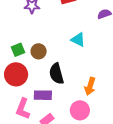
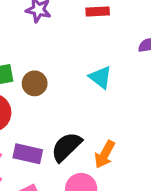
black semicircle: (56, 74) -> (66, 147), moved, turned 50

